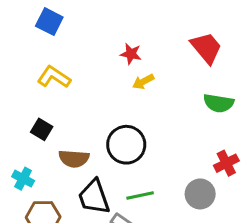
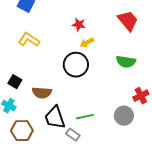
green semicircle: (219, 103) -> (126, 62), moved
black square: (42, 129) -> (15, 82), moved
black circle: (126, 145) -> (76, 65), moved

